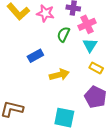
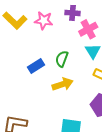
green semicircle: (63, 34) -> (62, 59), moved

